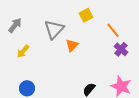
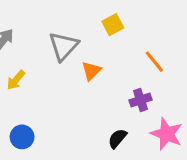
orange line: (113, 30) -> (154, 62), moved
purple cross: (121, 49) -> (140, 100), moved, turned 32

